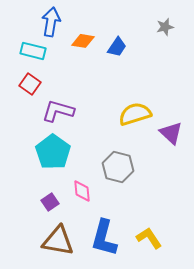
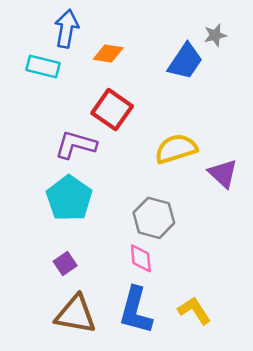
blue trapezoid: (117, 47) -> (185, 61), moved, size x1.4
red square: (30, 84) -> (112, 110), moved, size x1.4
pink diamond: (82, 191) -> (141, 258), moved

